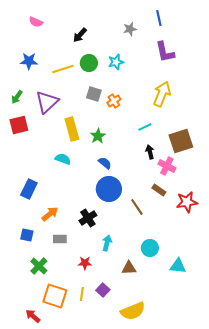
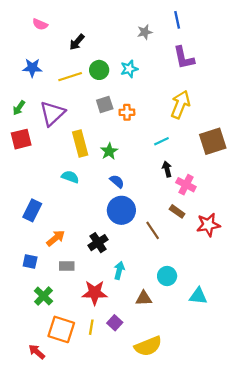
black arrow: (80, 35) -> (77, 42), moved
gray square: (94, 94) -> (105, 104), turned -35
orange cross: (114, 101) -> (127, 112), turned 32
brown square: (181, 141) -> (213, 141), moved
red star: (85, 263) -> (95, 293), size x1.6

